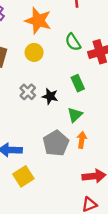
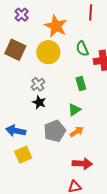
yellow circle: (34, 52) -> (48, 52), size x1.5
black star: (50, 96) -> (39, 102), moved
orange arrow: (82, 140) -> (77, 132), turned 40

